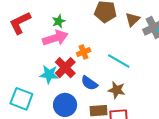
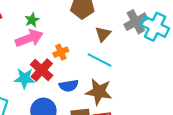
brown triangle: (133, 20) -> (103, 34), moved
blue semicircle: (89, 83) -> (69, 86), turned -42
brown star: (117, 90) -> (99, 92), size x1.4

